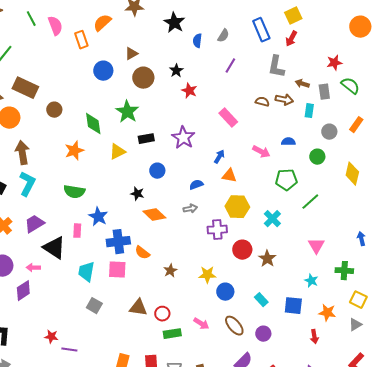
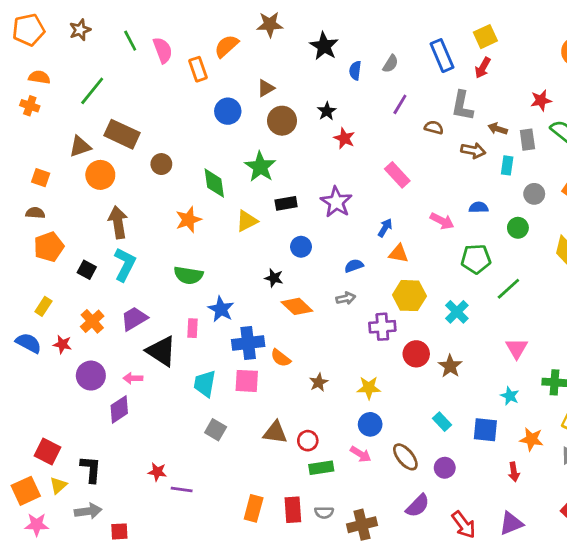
brown semicircle: (262, 102) -> (434, 127), moved
blue circle: (225, 292) -> (370, 424), moved

